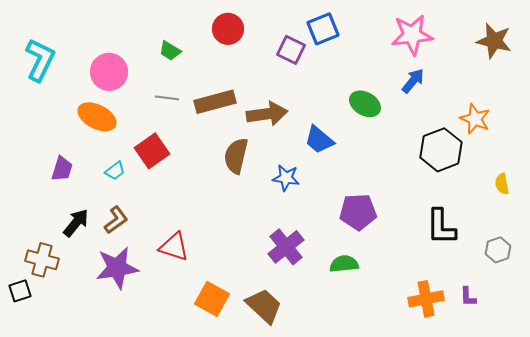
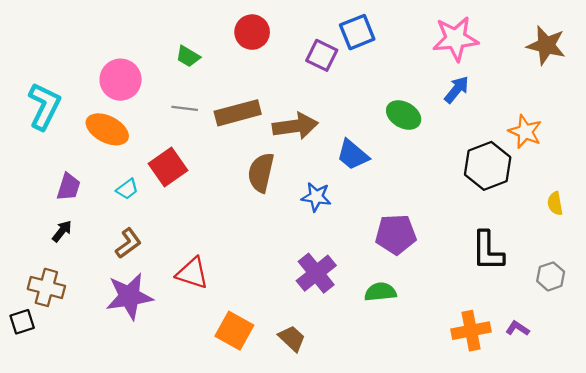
cyan L-shape: (40, 60) -> (44, 106), moved
black arrow: (76, 223) -> (62, 231), moved, size x0.7
purple L-shape: (468, 297) -> (517, 328), turned 125
brown trapezoid: (264, 306) -> (292, 338), size x0.7

